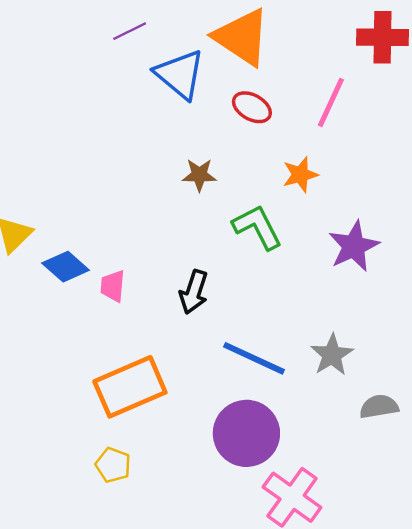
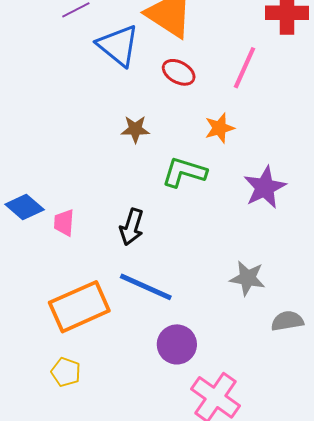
green L-shape: (257, 227) -> (184, 172), turned -45
gray star: (332, 355) -> (247, 278), turned -30
blue line: (254, 358) -> (146, 287), moved
purple circle: (246, 433) -> (177, 344), size x0.7

